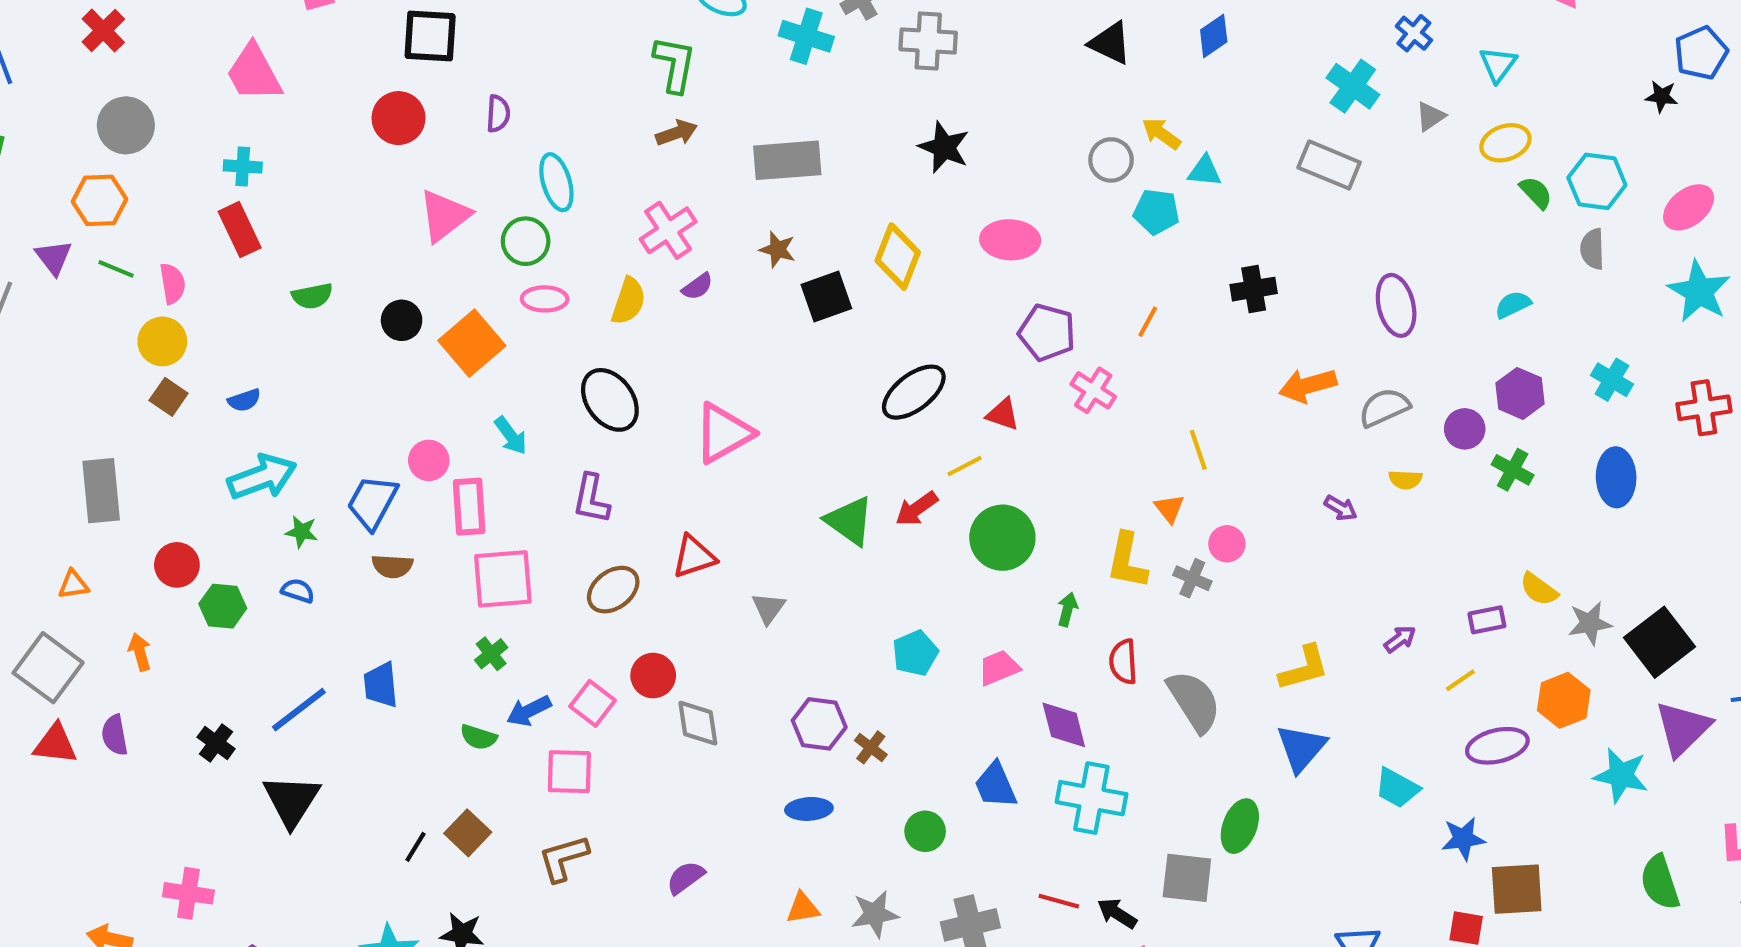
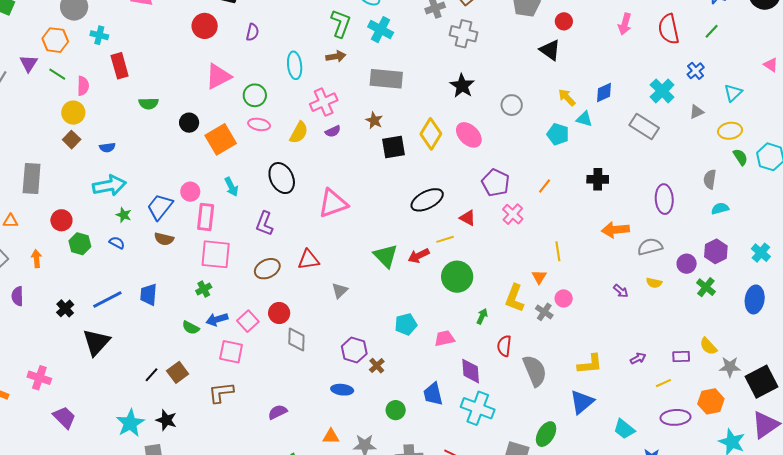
cyan cross: (806, 36) -> (381, 30), moved
blue diamond: (1214, 36) -> (604, 92), moved
gray circle: (1111, 160) -> (512, 105), moved
cyan cross: (243, 166) -> (99, 35), moved
cyan ellipse: (556, 182) -> (295, 65), moved
pink ellipse: (1010, 240) -> (469, 135), moved, turned 32
gray semicircle: (1592, 249) -> (710, 179), moved

